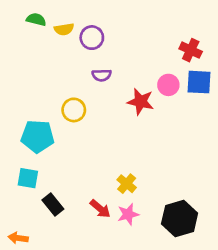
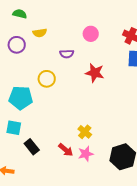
yellow semicircle: (64, 29) -> (40, 33), moved
purple circle: (92, 38) -> (17, 45), moved
pink circle: (168, 85) -> (91, 34), moved

